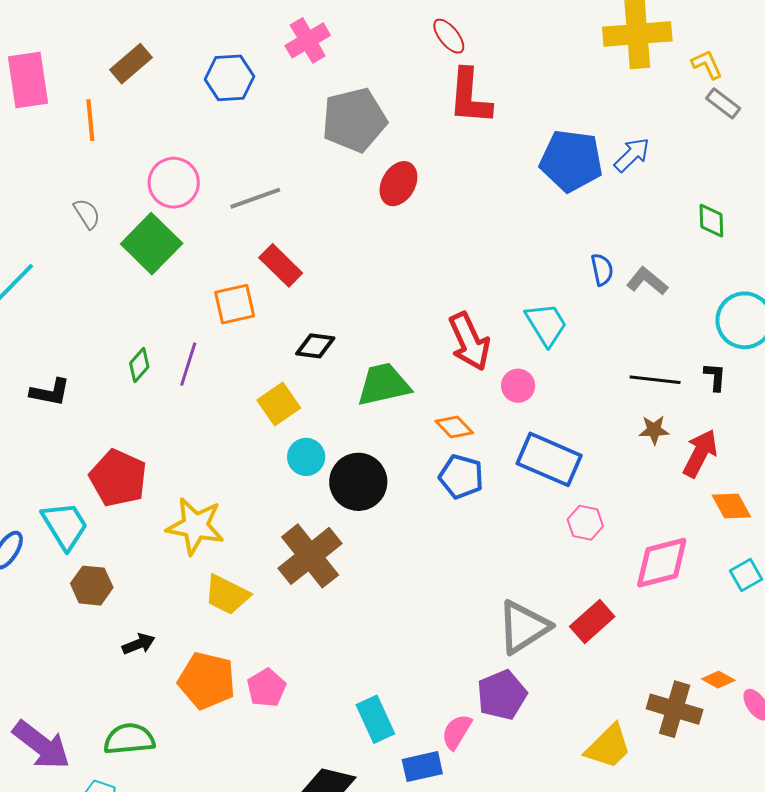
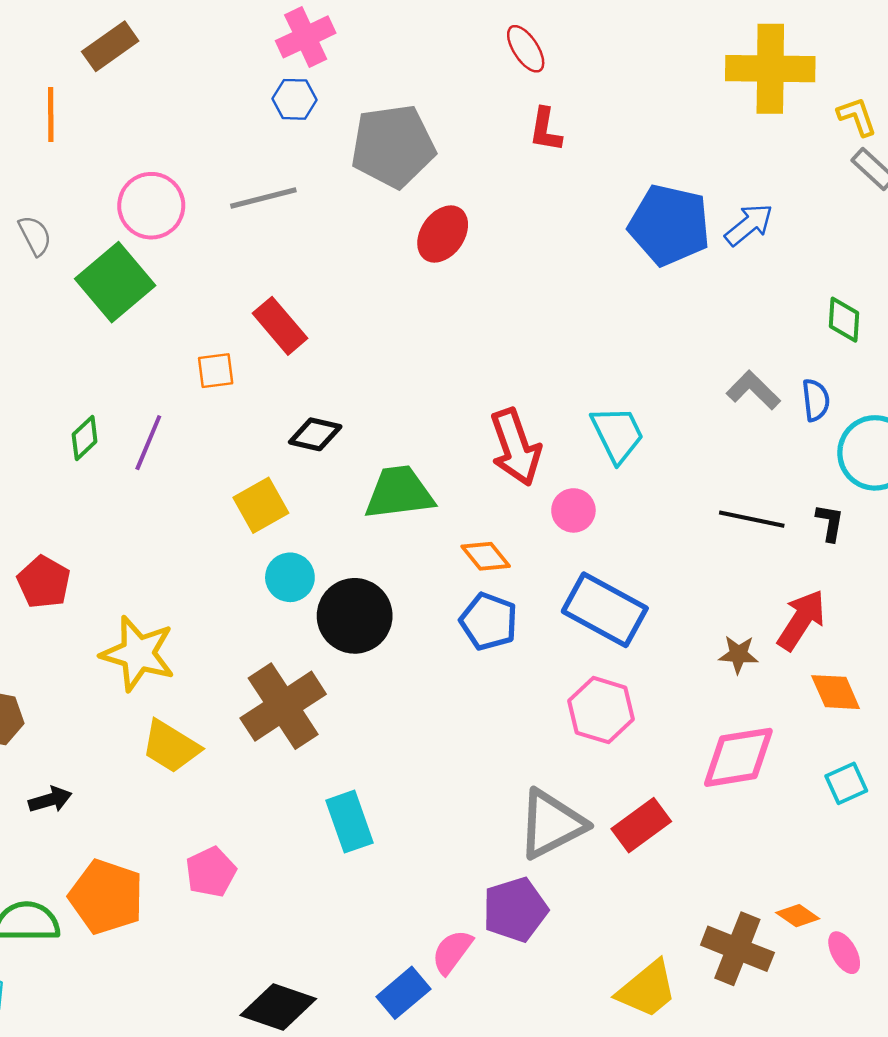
pink cross: (308, 40) -> (306, 37), moved
blue hexagon: (229, 78) -> (295, 99), moved, size x0.7
red L-shape: (470, 97) -> (546, 130), size x0.6
gray line: (255, 198) -> (263, 198), moved
blue semicircle: (602, 270) -> (816, 400), moved
orange square: (235, 304) -> (216, 371), size x0.7
brown star: (654, 430) -> (738, 654), moved
red pentagon: (118, 478) -> (44, 582), size x0.7
pink hexagon: (585, 523) -> (601, 710), moved, size x1.4
orange pentagon: (207, 681) -> (106, 897), moved
cyan rectangle: (375, 719) -> (349, 822), moved
blue rectangle: (422, 767) -> (403, 993), turned -33

